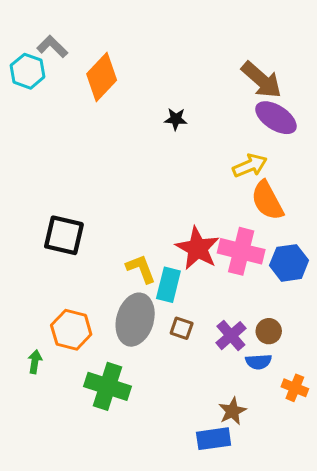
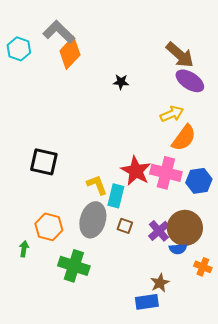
gray L-shape: (52, 46) -> (59, 32), moved, size x1.5
orange semicircle: (267, 200) -> (184, 138), turned -116
brown circle: (269, 331) -> (185, 228), size x2.0

